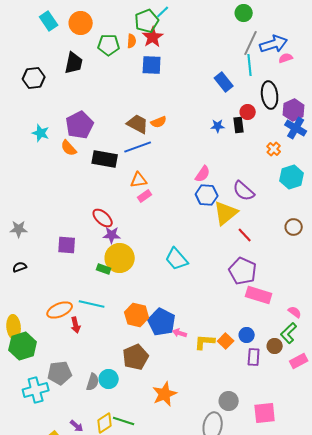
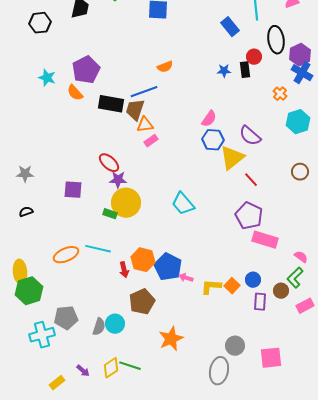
brown trapezoid: (138, 124) -> (135, 110), moved, turned -100
red arrow: (76, 325) -> (124, 270), moved

